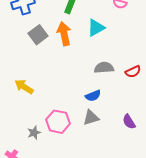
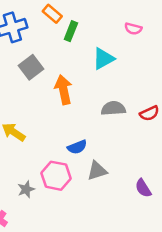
orange arrow: (64, 34) -> (63, 90), moved
blue semicircle: (93, 96) -> (77, 147), moved
purple semicircle: (129, 122) -> (143, 188), moved

